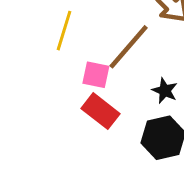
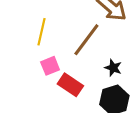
pink square: (96, 75) -> (50, 66), moved, turned -30

